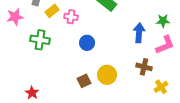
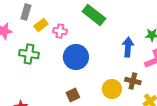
blue circle: (87, 43) -> (76, 57), size x1.6
yellow circle: (107, 75) -> (112, 89), moved

